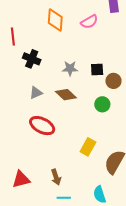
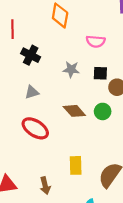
pink semicircle: (89, 22) -> (96, 41), moved, turned 30
brown diamond: (66, 95) -> (74, 111), moved
yellow rectangle: (88, 147) -> (76, 165), moved, turned -36

